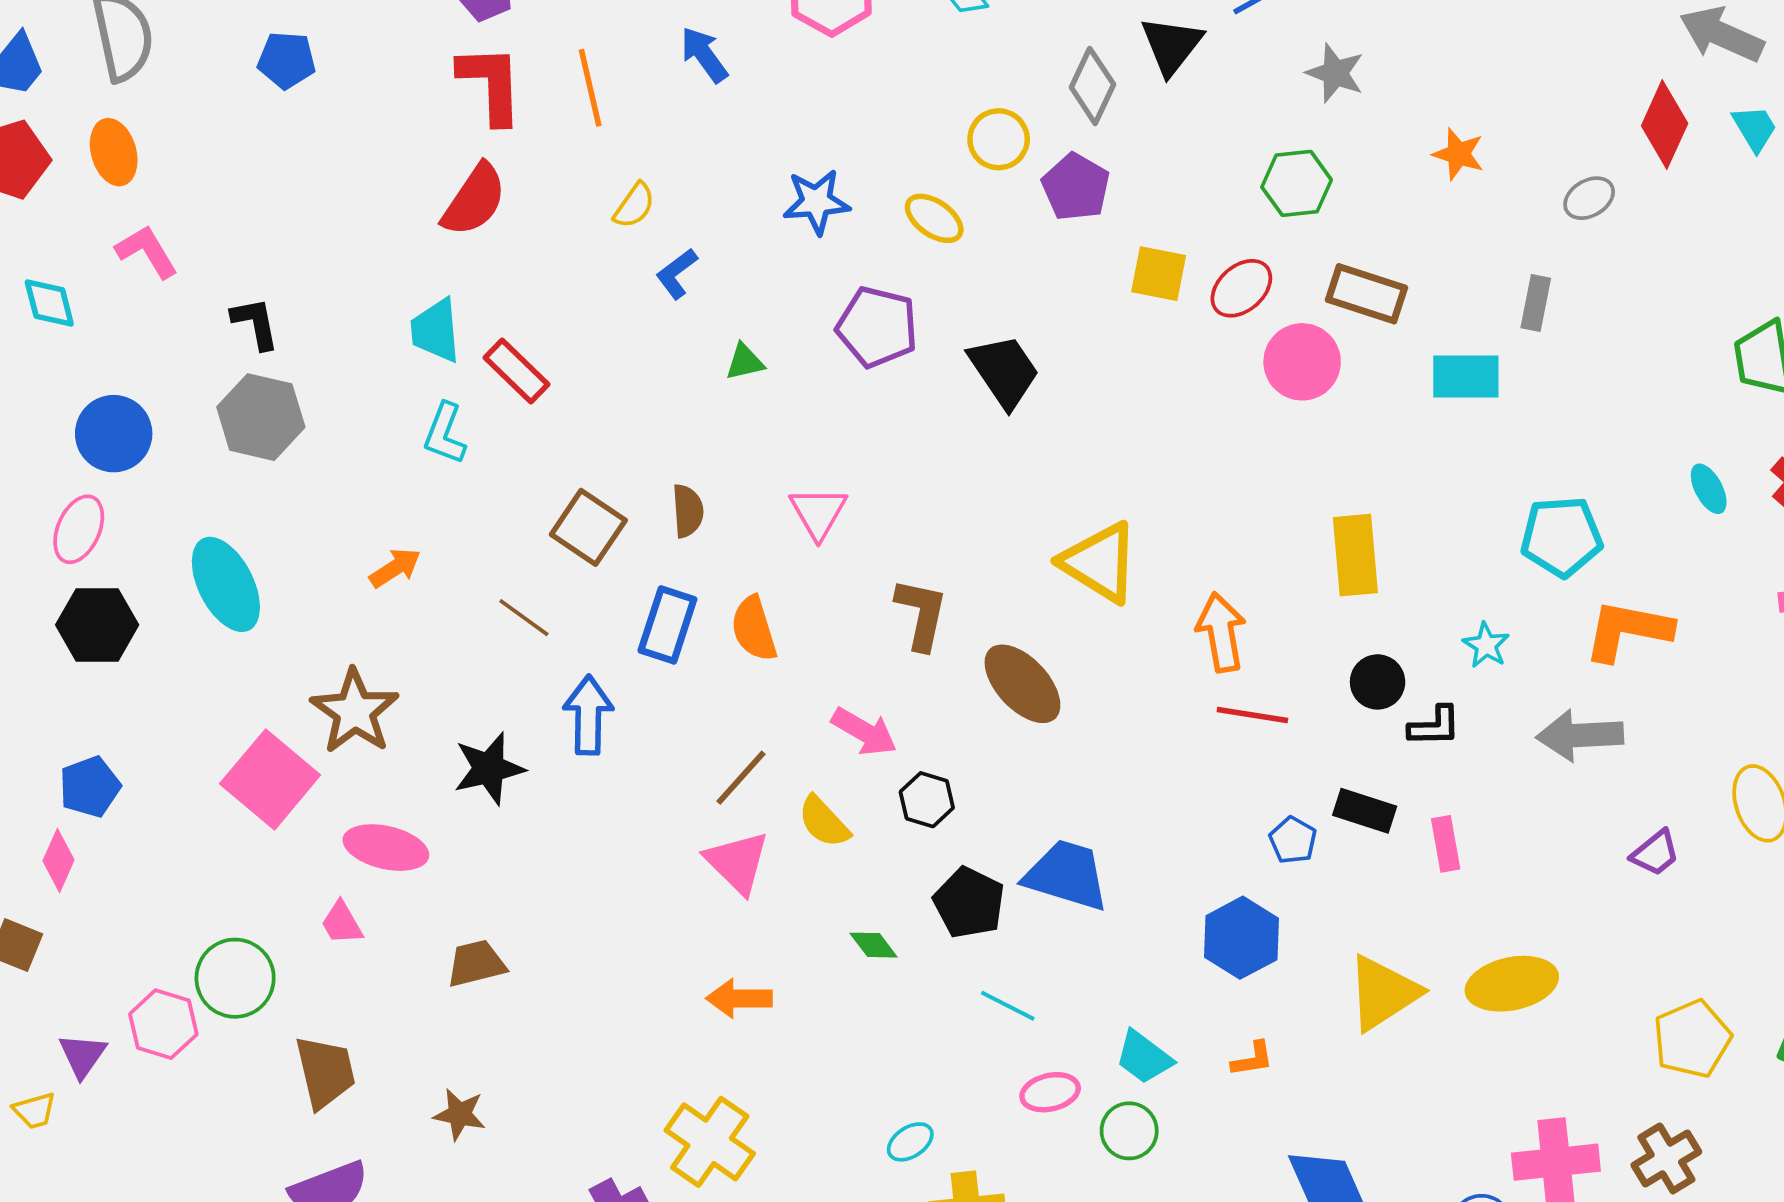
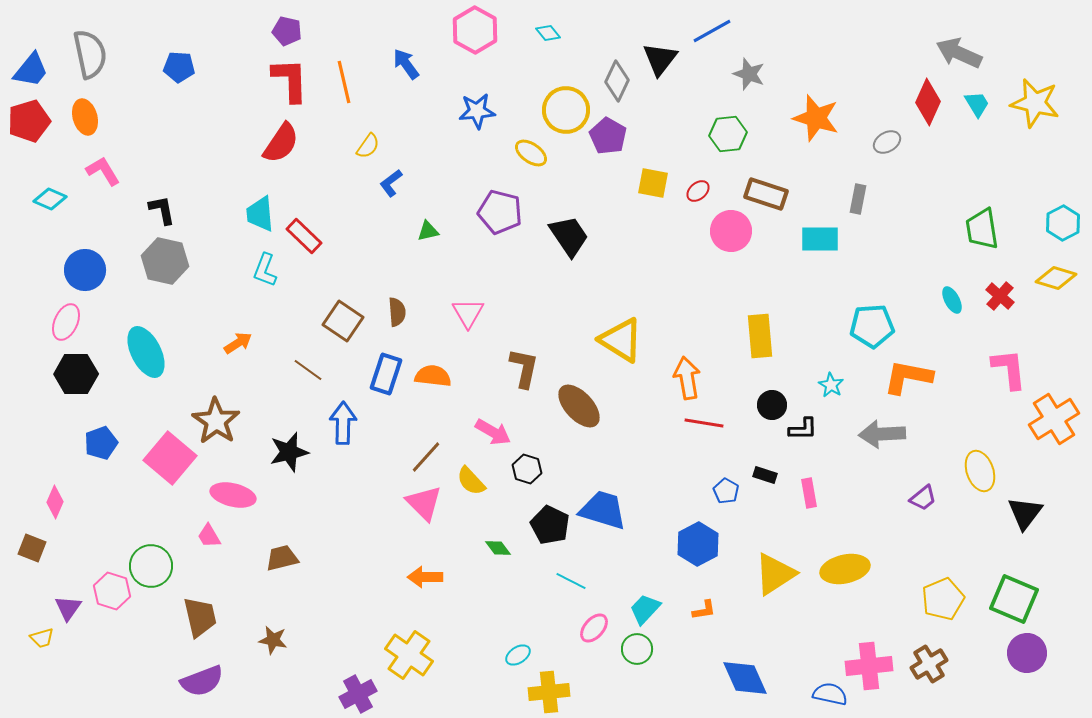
yellow circle: (999, 139) -> (566, 110), size x1.4
orange star: (1458, 154) -> (816, 118), size x1.6
blue star: (816, 202) -> (477, 111), moved
red ellipse: (1241, 288) -> (698, 191), size x0.7
cyan diamond: (49, 303) -> (50, 199), turned -52
orange semicircle: (754, 629) -> (433, 376), turned 114
blue pentagon: (90, 787) -> (101, 443), moved
black rectangle: (1365, 811) -> (765, 475), size x0.7
cyan trapezoid: (1144, 1057) -> (645, 609), turned 96
pink ellipse: (1050, 1092) -> (594, 628), turned -36

